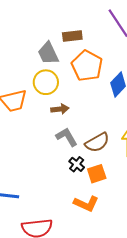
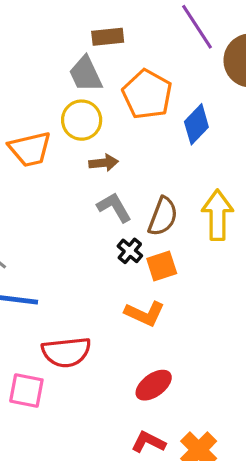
brown rectangle: (72, 36) -> (108, 37), moved
brown semicircle: (97, 143) -> (163, 216), turned -40

